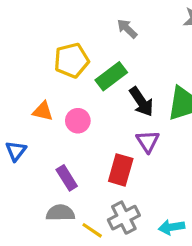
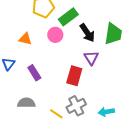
pink circle: (78, 121) -> (55, 35), moved
purple rectangle: (67, 178) -> (34, 73), moved
gray semicircle: (60, 213) -> (26, 103), moved

